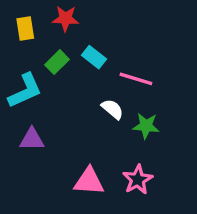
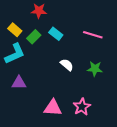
yellow rectangle: (25, 29) -> (15, 30), moved, turned -40
pink line: (136, 79) -> (93, 35), moved
green star: (146, 126) -> (95, 69), moved

